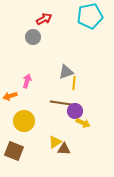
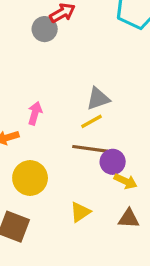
gray circle: (33, 37) -> (45, 29), moved
yellow line: (74, 83) -> (92, 121), moved, turned 56
brown triangle: (64, 149) -> (129, 218), moved

